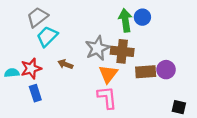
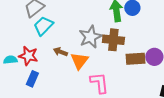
red star: (31, 69) -> (28, 56), turned 30
orange triangle: (108, 74) -> (79, 61), moved
blue rectangle: (35, 93) -> (32, 79), turned 42

